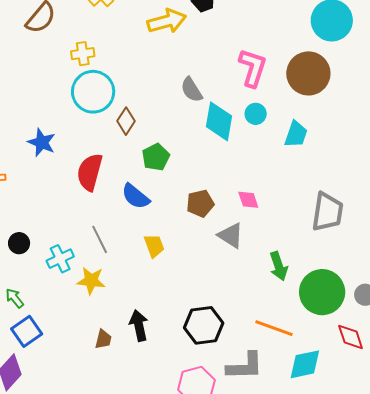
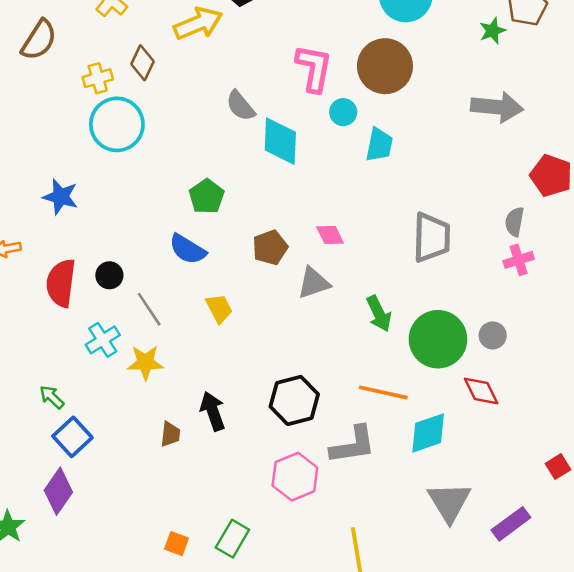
cyan circle: (256, 114) -> (343, 112), moved
brown diamond: (126, 121) -> (143, 63), moved
red semicircle: (90, 172) -> (61, 283), moved
gray triangle: (231, 235) -> (314, 283), turned -44
black circle: (19, 243) -> (109, 275), moved

